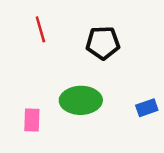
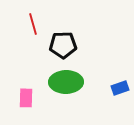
black pentagon: (103, 43) -> (63, 45), moved

